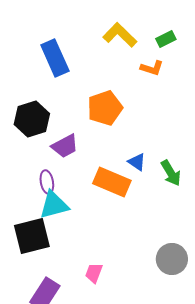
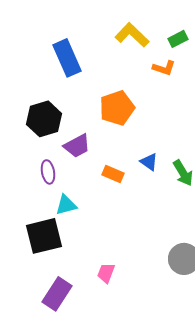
purple ellipse: (47, 182) -> (48, 172), moved
orange rectangle: (112, 182) -> (113, 174), moved, size x0.6
cyan triangle: (54, 205) -> (66, 205), size x0.7

